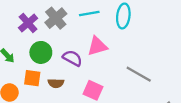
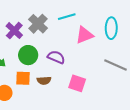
cyan ellipse: (123, 16) -> (111, 28), moved
pink triangle: (97, 46) -> (84, 35), moved

